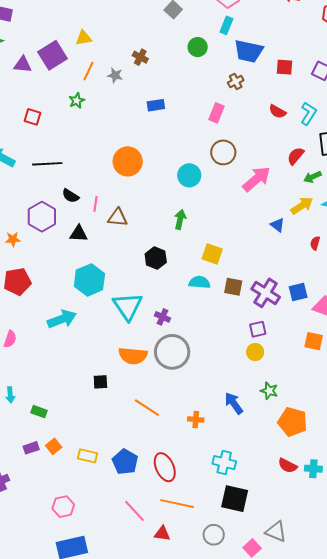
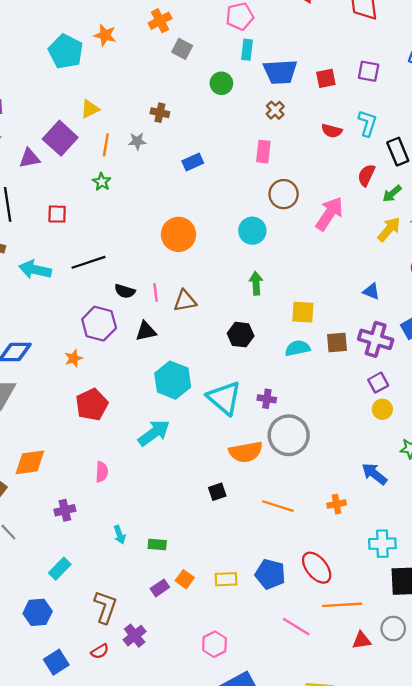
blue triangle: (277, 225) -> (371, 291), moved
red triangle: (162, 534) -> (362, 640), moved

